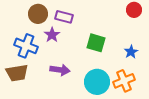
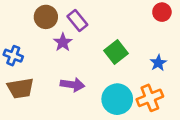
purple rectangle: (64, 17) -> (77, 21), turned 36
green square: (96, 43) -> (116, 52), turned 36
blue cross: (26, 46) -> (13, 56), moved, size x0.7

